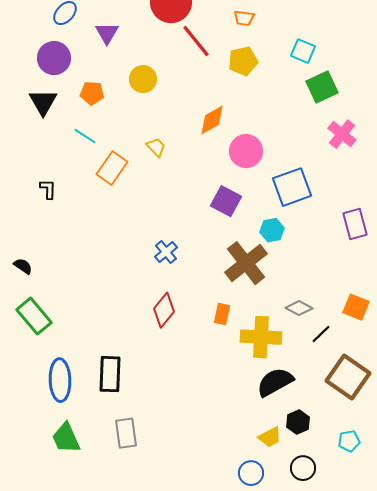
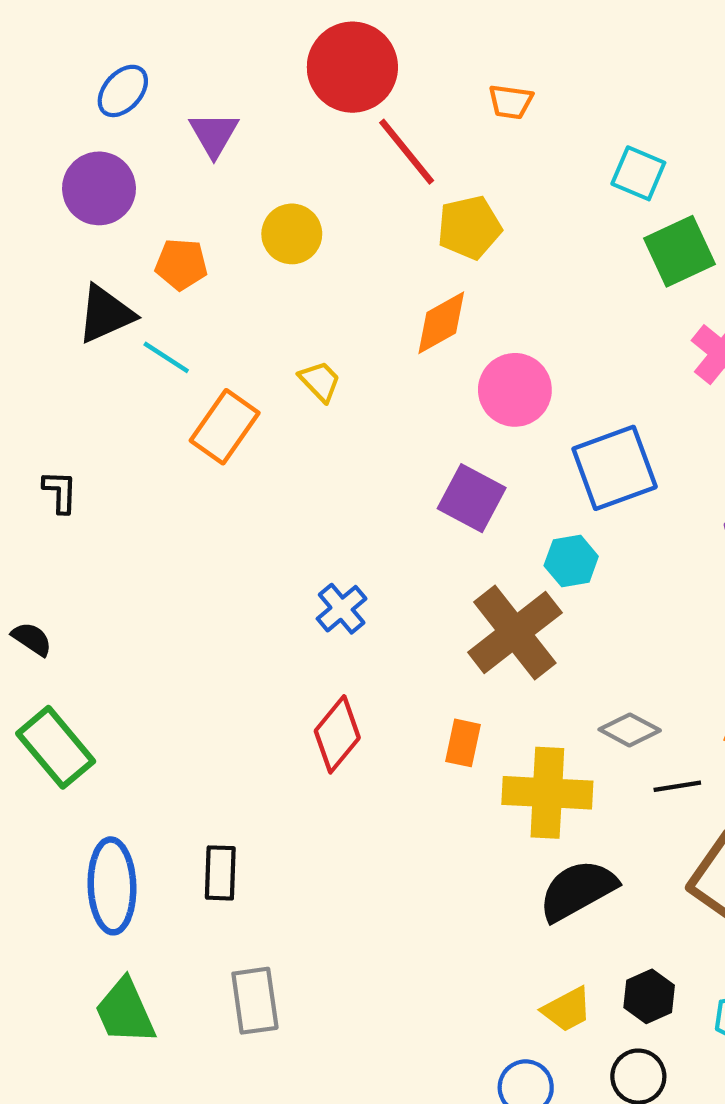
yellow pentagon: (243, 61) -> (469, 227), moved
black triangle: (43, 102) -> (105, 314), moved, turned 36
black L-shape: (48, 189) -> (60, 492), moved
black line: (321, 334) -> (677, 786), turned 35
black rectangle: (110, 374) -> (220, 873), size x0.7
black hexagon: (298, 422) -> (649, 996), moved

